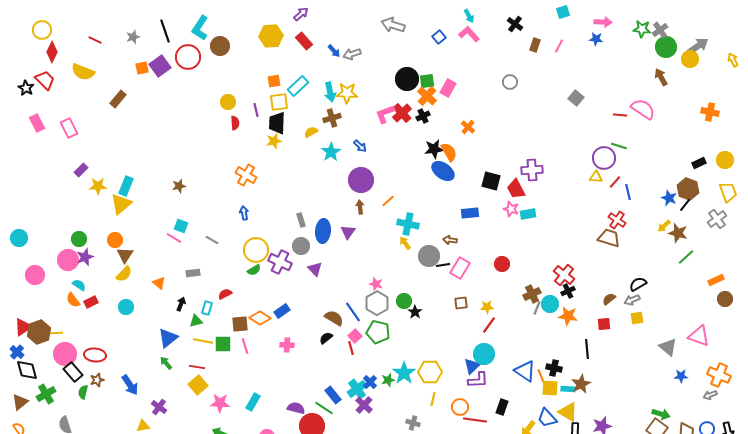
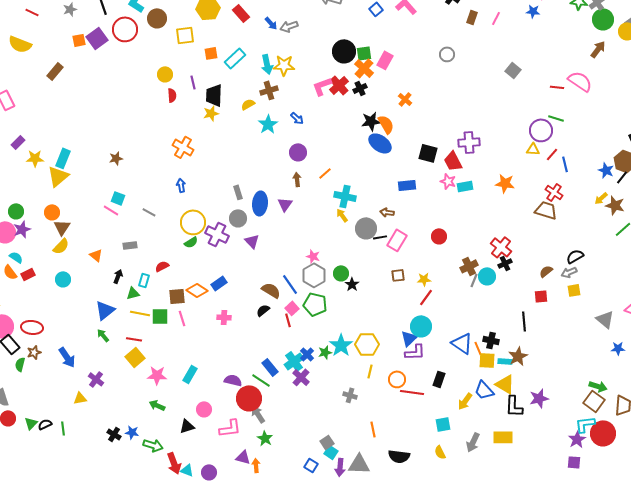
brown arrow: (661, 77) -> (598, 49), turned 66
yellow square: (279, 102) -> (185, 35), moved
purple circle: (361, 180) -> (298, 152), size x0.7
orange star: (568, 316) -> (505, 183), moved

